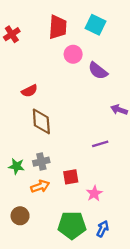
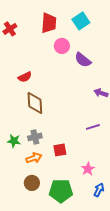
cyan square: (96, 25) -> (81, 21), turned 30
purple line: (100, 144) -> (93, 127), moved
pink star: (94, 193) -> (88, 169), moved
brown circle: (20, 216) -> (32, 183), moved
blue arrow: (103, 229) -> (99, 190), moved

